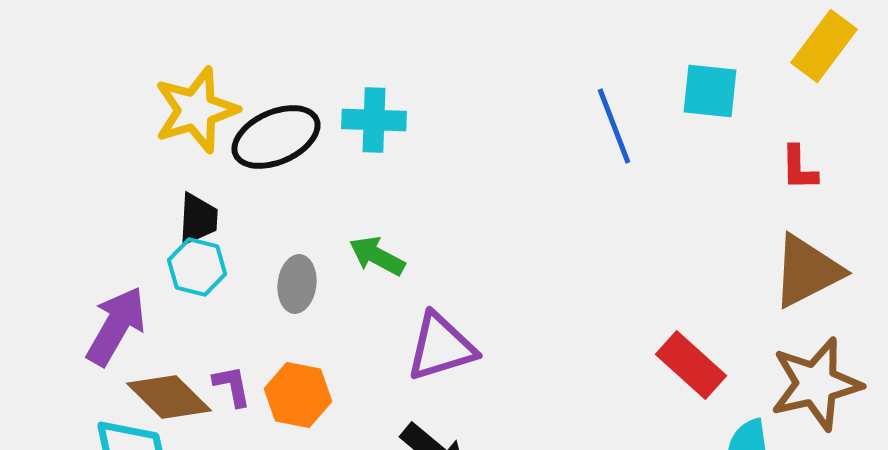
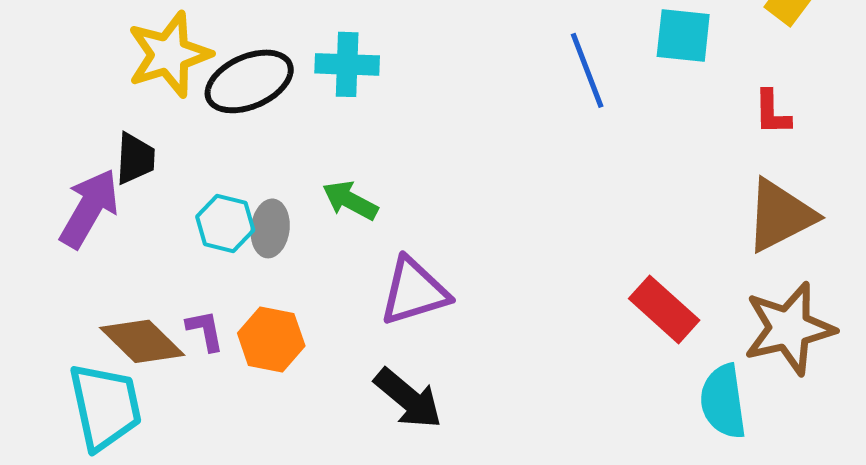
black trapezoid: (198, 219) -> (135, 158), moved
cyan hexagon: (197, 267) -> (225, 223), moved
purple arrow: (116, 326) -> (89, 208), moved

